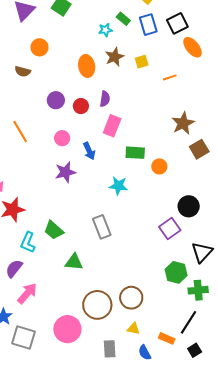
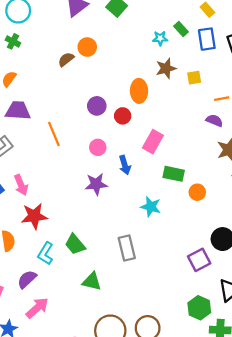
orange ellipse: (87, 66) -> (139, 91), moved
brown semicircle: (23, 71) -> (66, 59), moved, turned 119
purple semicircle: (105, 99) -> (214, 121), moved, turned -84

